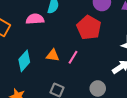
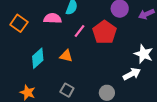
pink line: (73, 57) -> (79, 31), moved

